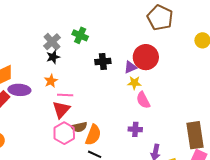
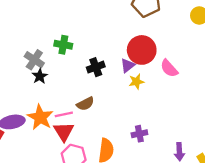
orange star: (51, 81) -> (40, 117), moved, size x1.6
pink semicircle: (143, 100) -> (169, 68), moved
brown semicircle: (79, 127) -> (85, 104), moved
purple cross: (135, 129) -> (139, 134), moved

